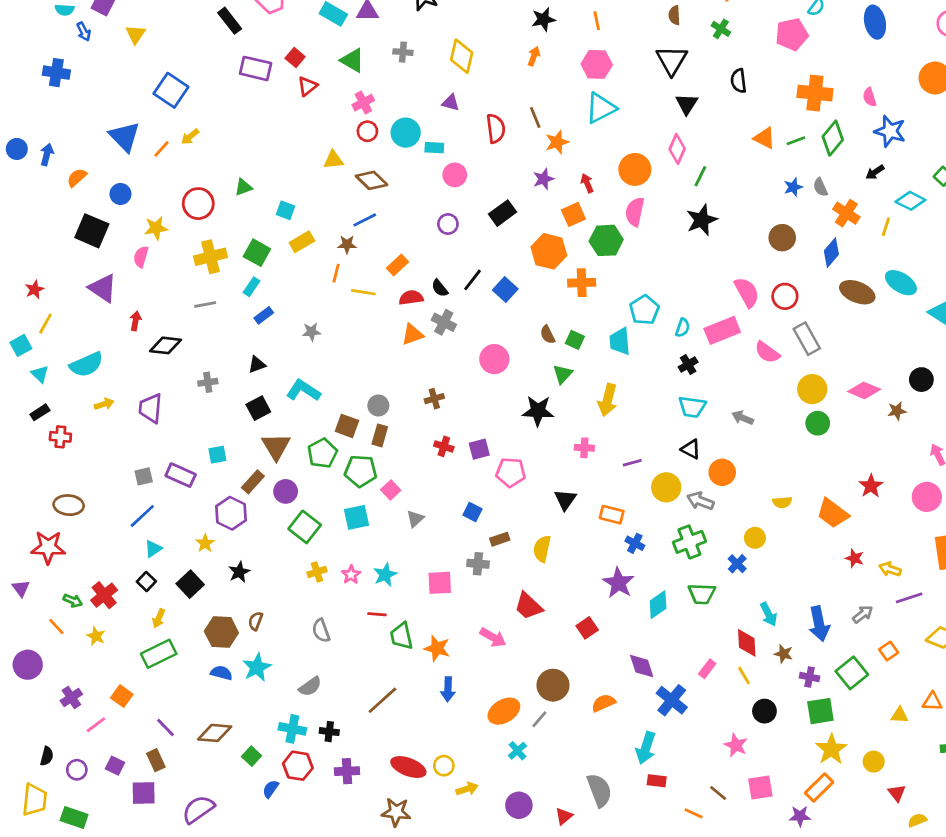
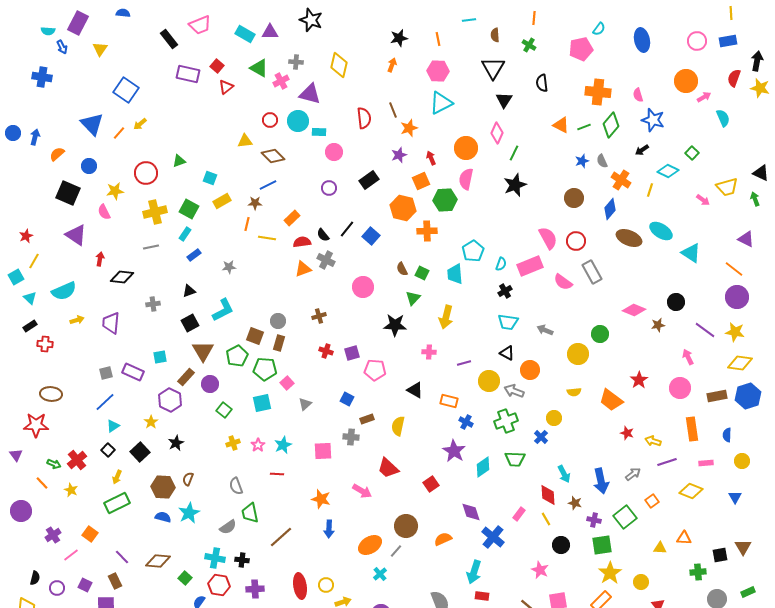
pink cross: (363, 103) -> (281, 81), moved
purple triangle: (451, 103) -> (310, 94), moved, size x1.6
pink semicircle: (141, 257) -> (104, 212), turned -42
yellow circle: (812, 389) -> (578, 354), moved
cyan L-shape: (303, 390) -> (223, 310), turned 120
black triangle: (565, 500) -> (415, 390), turned -36
green square: (305, 527) -> (224, 410), size x0.7
green trapezoid: (402, 636) -> (250, 513), moved
red ellipse: (408, 767) -> (300, 586), turned 60

